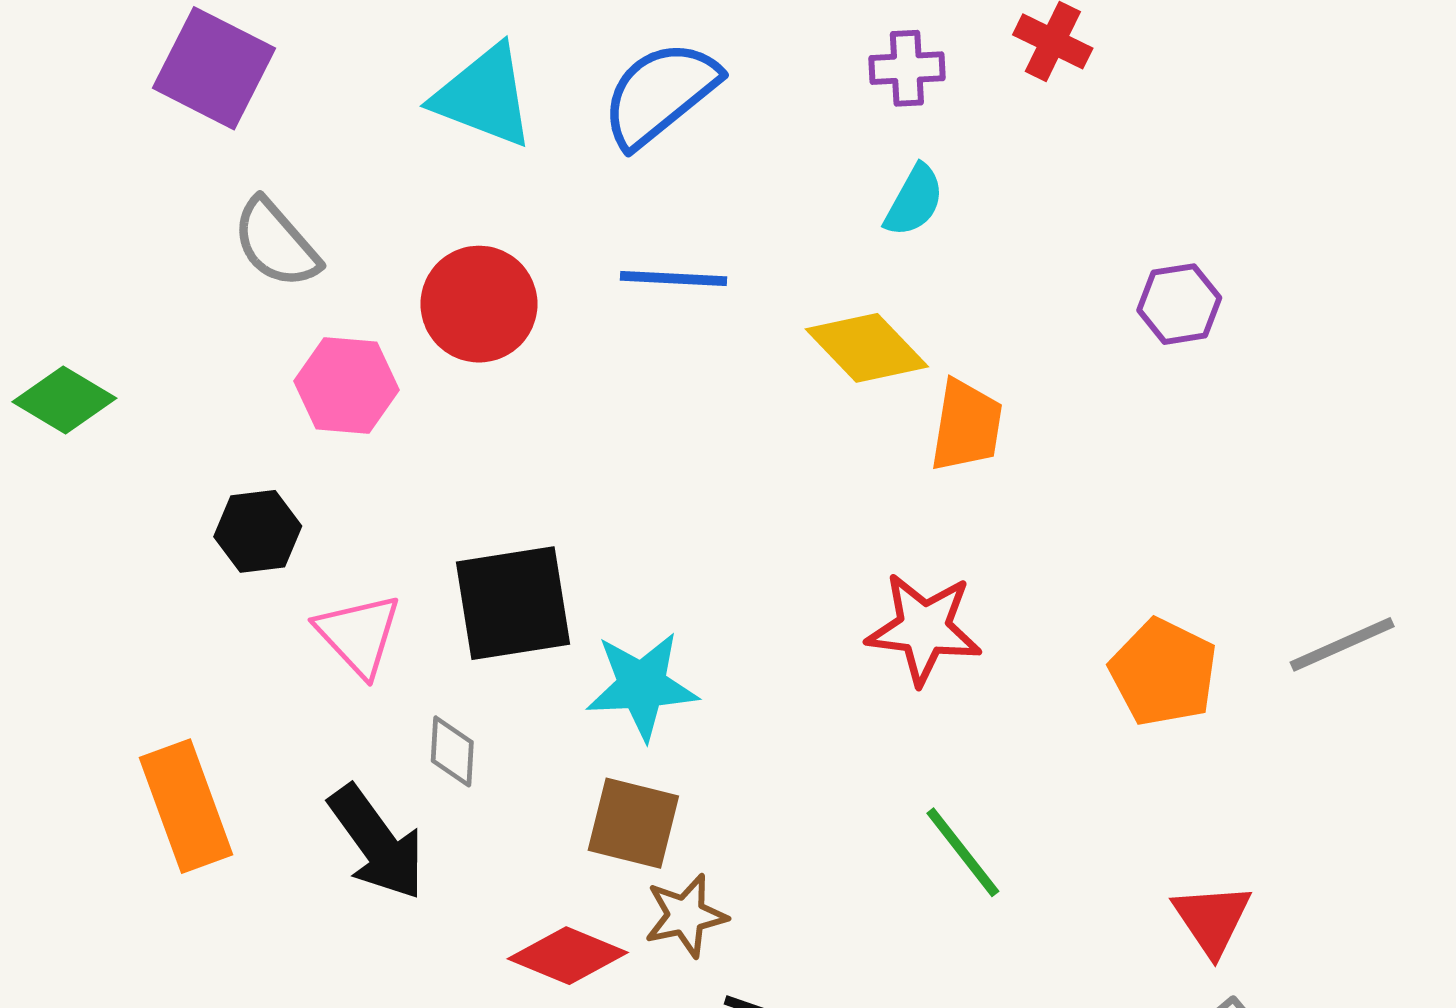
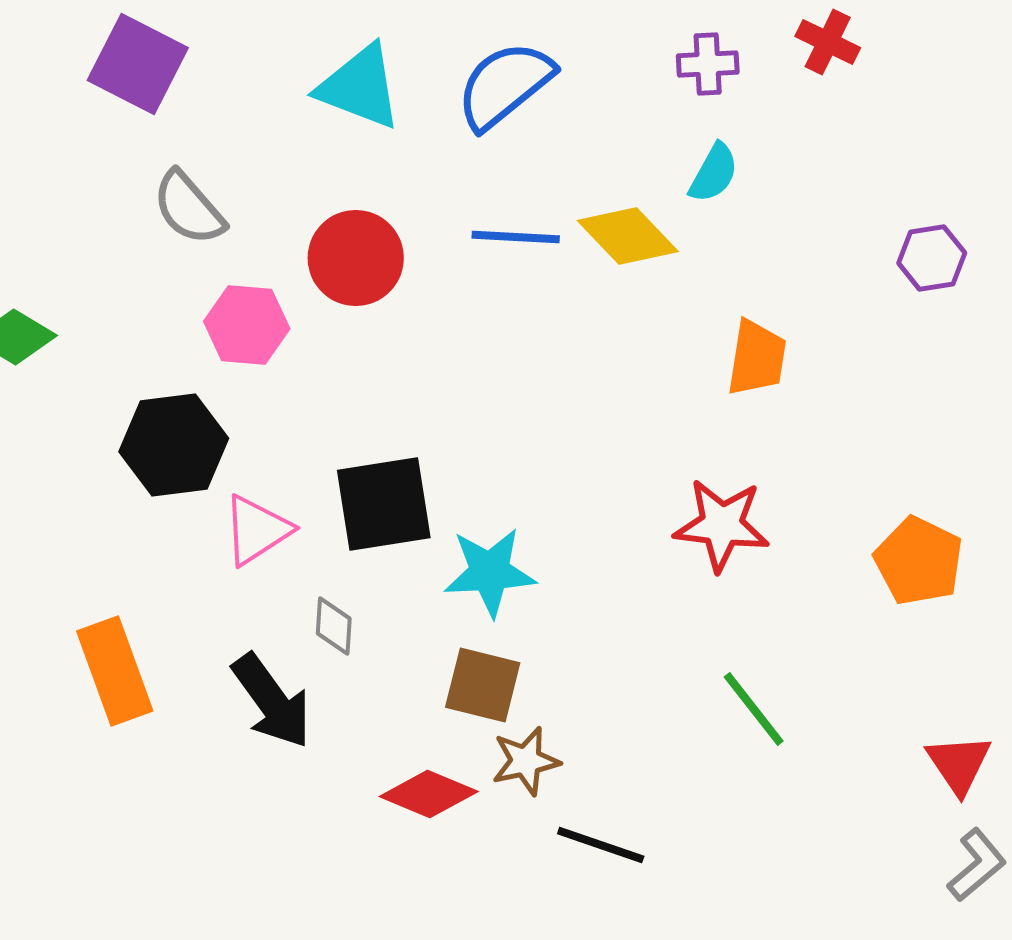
yellow diamond: (867, 348) -> (628, 236), moved
black hexagon: (258, 531) -> (174, 445), size x1.5
pink triangle: (359, 635) -> (257, 530), turned 40

